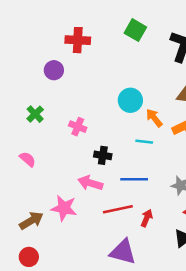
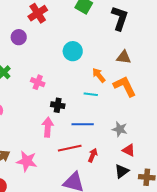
red cross: (78, 40) -> (38, 13), turned -36
cyan circle: (130, 100) -> (73, 51), moved
pink arrow: (90, 183) -> (48, 127), turned 78
pink star: (64, 208) -> (27, 161), moved

